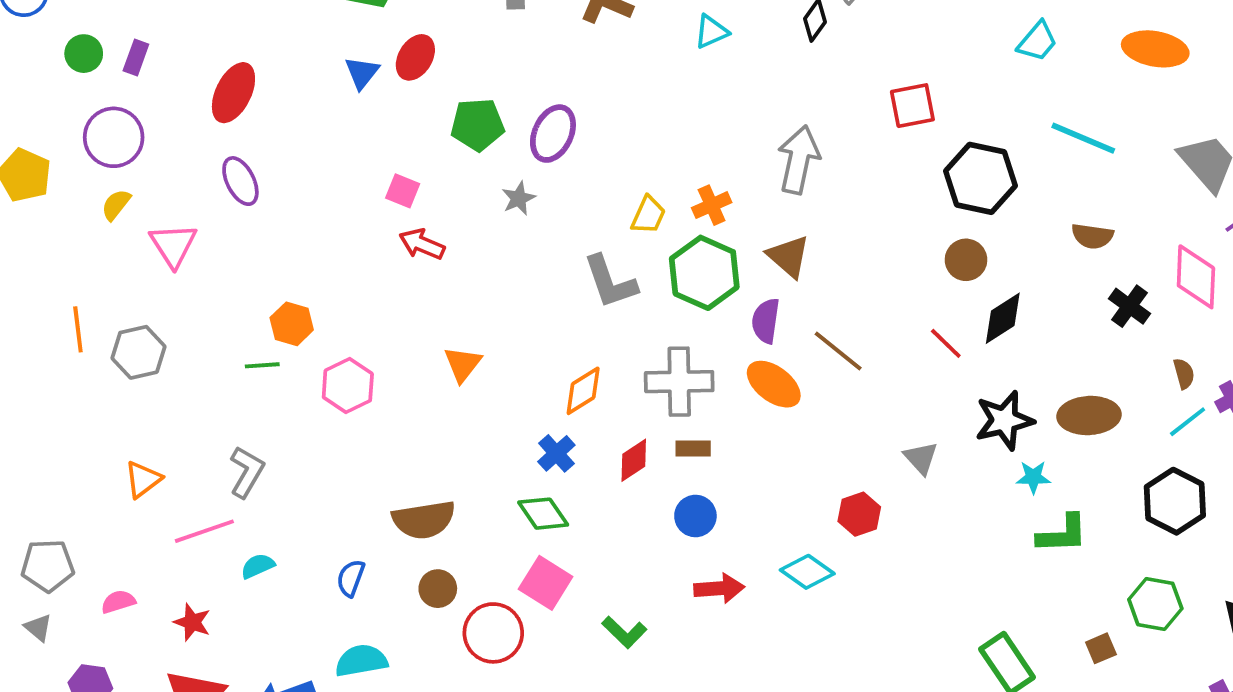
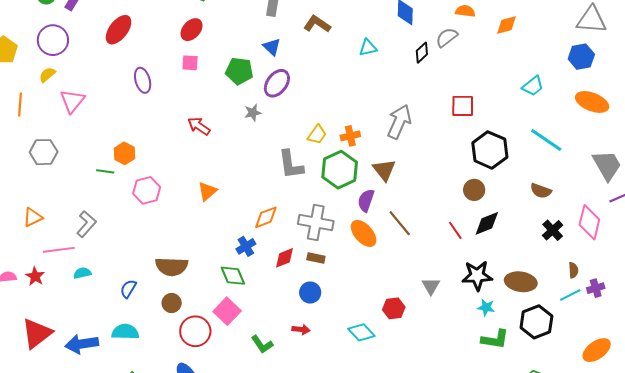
red ellipse: (415, 57) -> (192, 30), moved
blue triangle: (362, 73) -> (272, 47), moved, turned -36
purple ellipse: (240, 181) -> (143, 80), moved
pink square: (403, 191) -> (190, 63), moved, turned -30
orange line: (78, 329) -> (20, 105), moved
black hexagon: (1175, 501) -> (536, 322), moved
red arrow: (719, 588) -> (301, 330), moved, size x0.7
red star: (192, 622) -> (35, 276), moved

